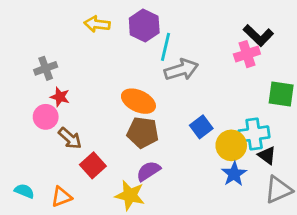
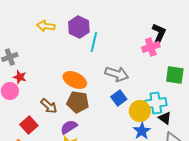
black L-shape: (258, 35) -> (159, 34), turned -110
gray arrow: (181, 70) -> (117, 74), moved, turned 35
brown arrow: (70, 138) -> (49, 106), moved
red square: (93, 165) -> (29, 125), moved
purple semicircle: (148, 171) -> (69, 127), moved

